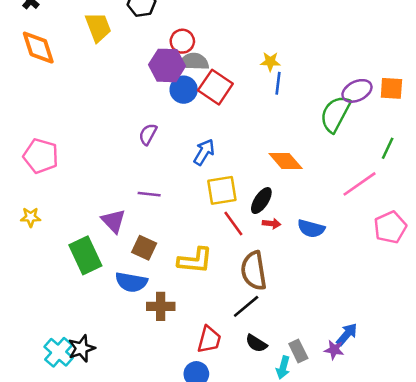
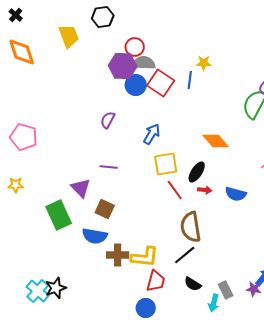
blue line: (278, 83) -> (190, 80), moved
yellow L-shape: (195, 260) -> (145, 257), moved

